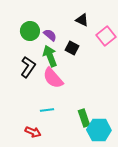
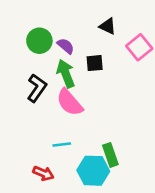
black square: (72, 48) -> (95, 63), turned -32
cyan hexagon: (99, 130) -> (93, 171), moved

